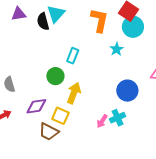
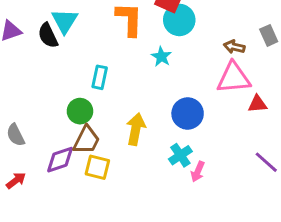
yellow arrow: (74, 93) -> (136, 129), moved
pink arrow: (102, 121) -> (198, 172), moved
brown trapezoid: (49, 132) -> (87, 140), moved, turned -80

